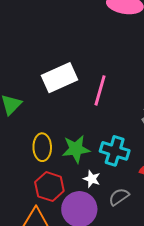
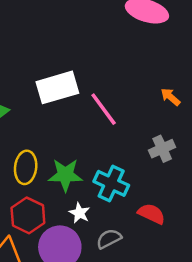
pink line: (100, 90) -> (104, 109), turned -60

